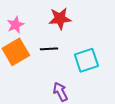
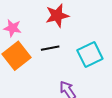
pink star: (15, 25) -> (12, 28), turned -30

